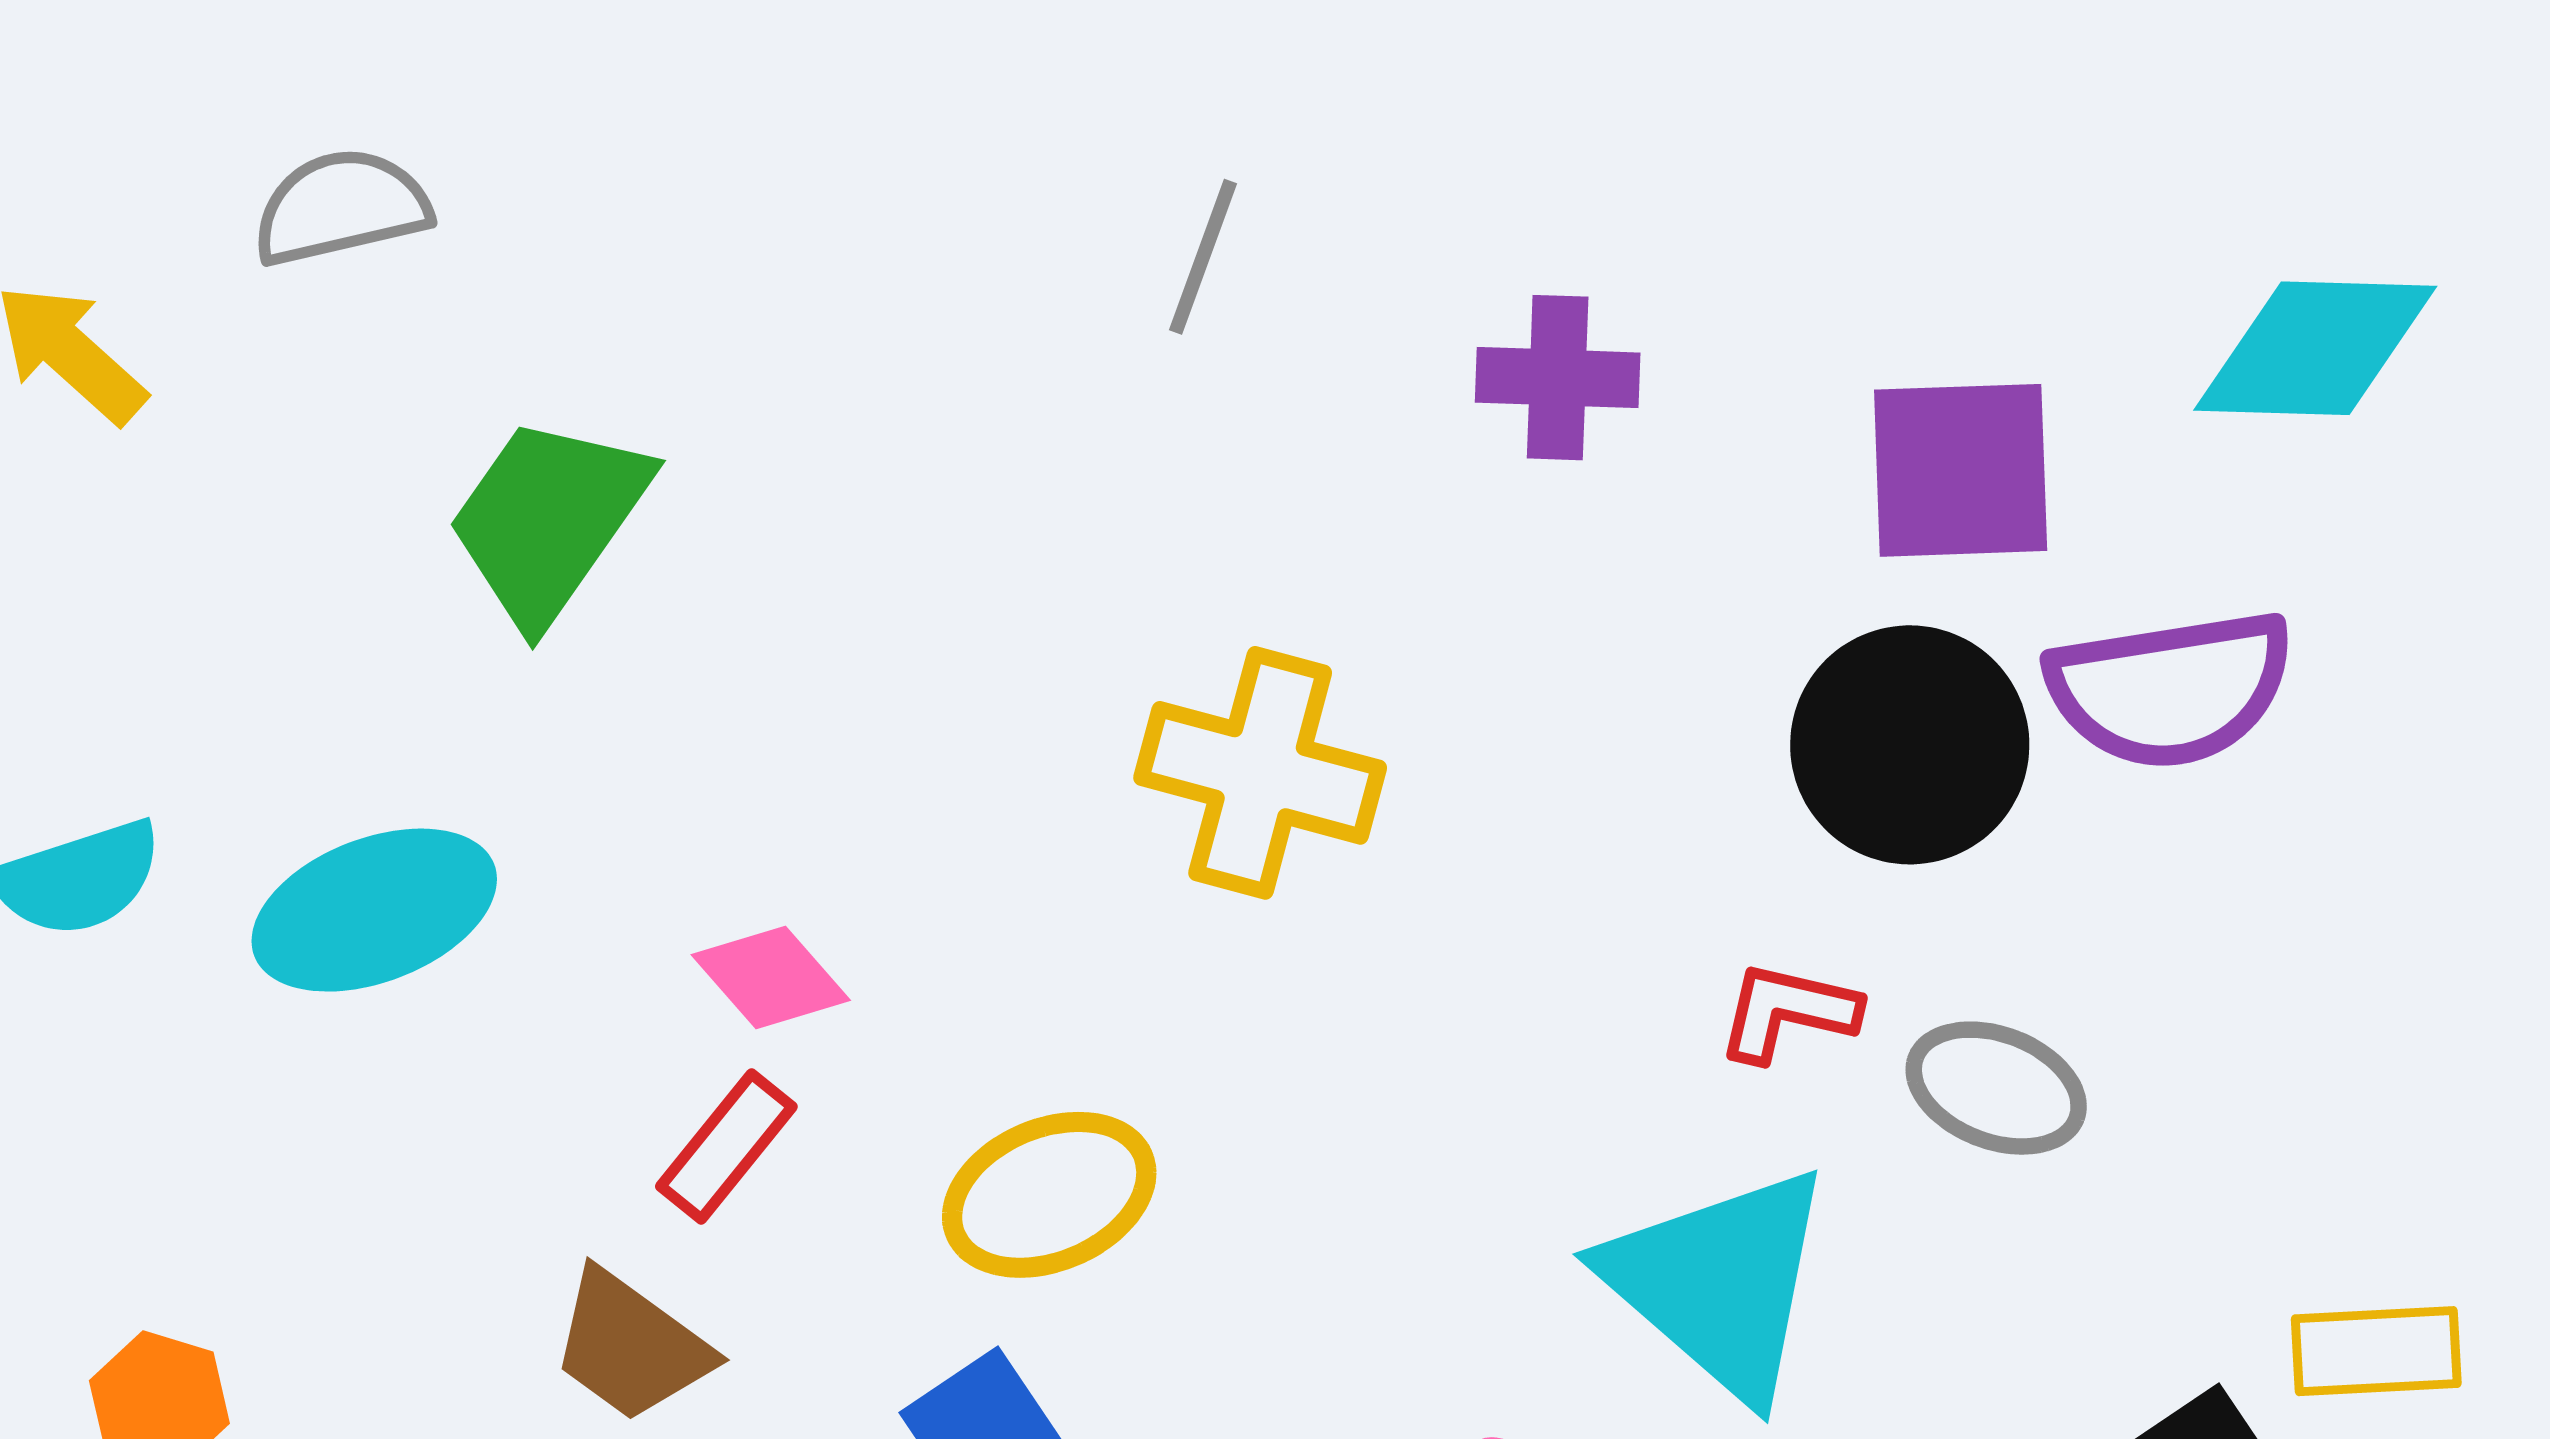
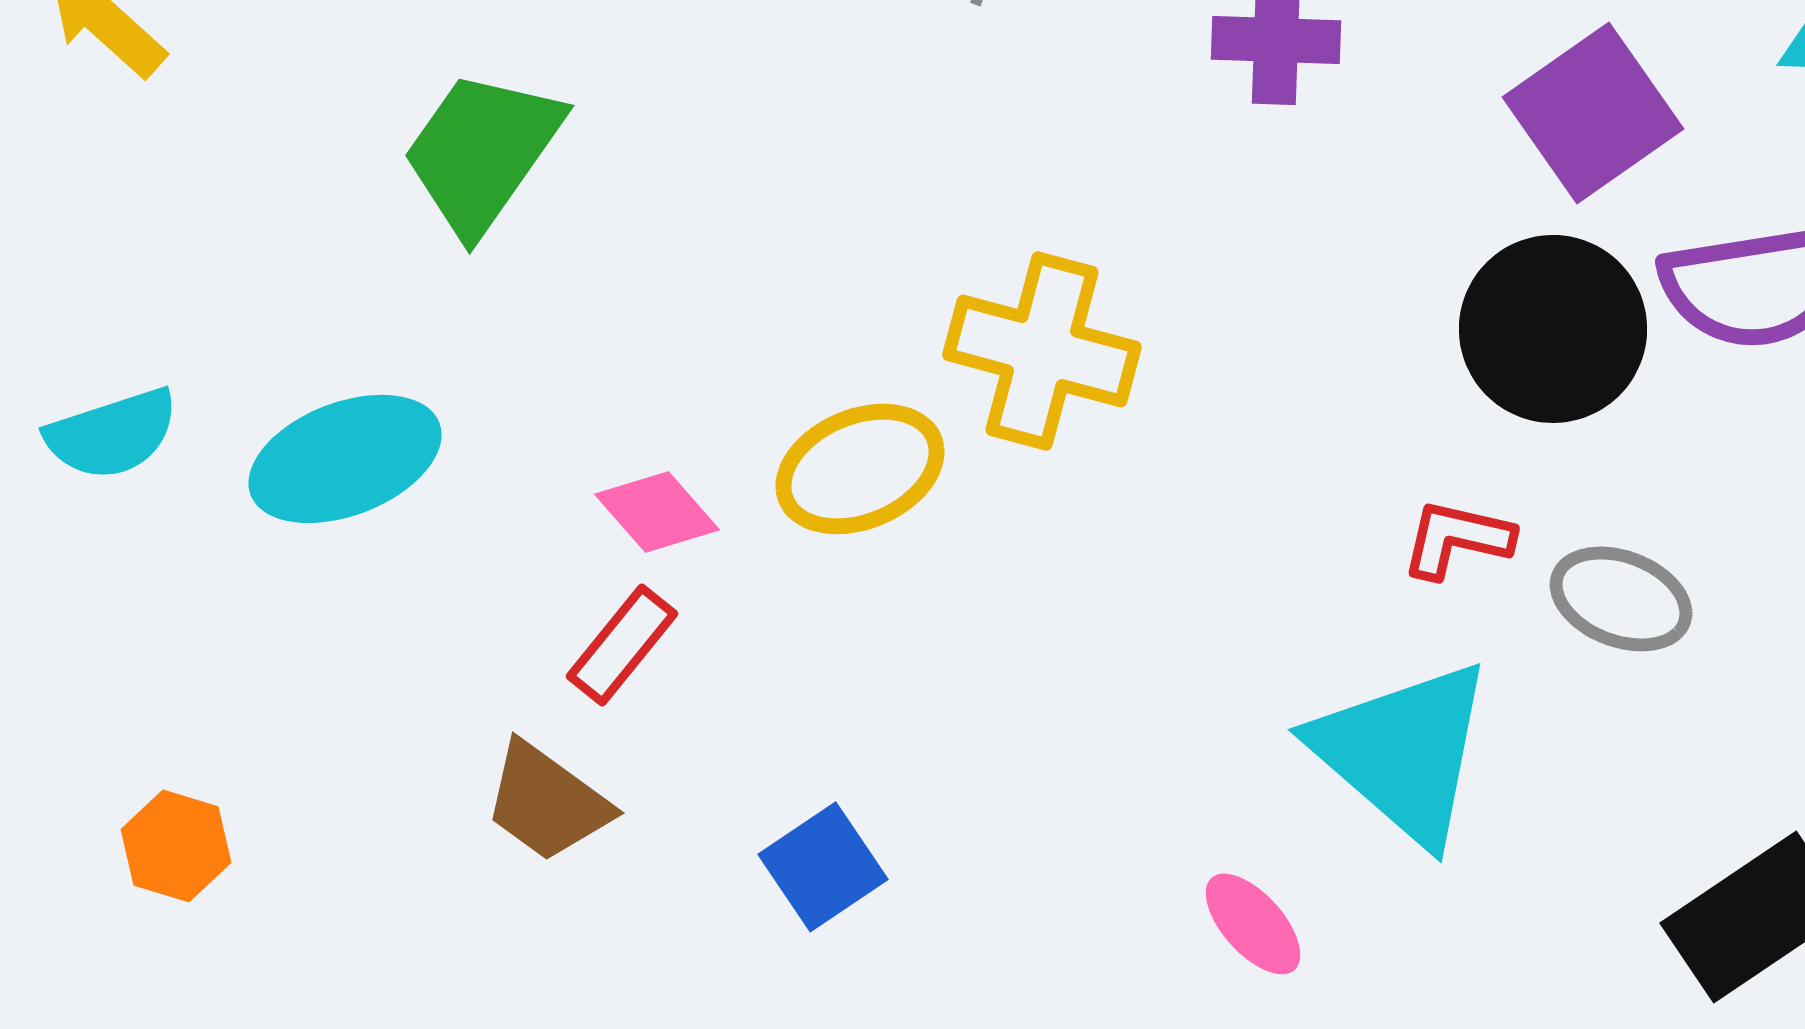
purple square: (1961, 470) -> (1593, 113), turned -33
yellow ellipse: (1049, 1195) -> (860, 469), moved

